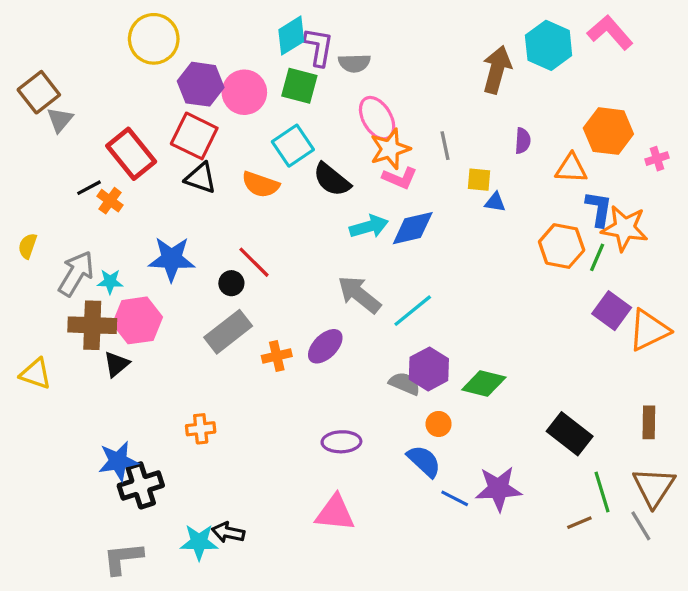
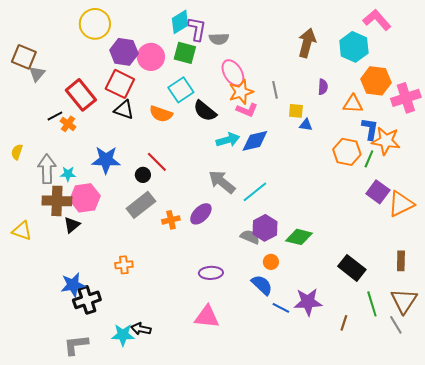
cyan hexagon: (549, 45) -> (354, 47), moved
brown square: (39, 92) -> (24, 57), turned -30
pink cross: (657, 159) -> (406, 98), size x2.0
gray arrow: (76, 273) -> (47, 169), turned -32
brown line: (579, 523) -> (344, 323), moved, turned -49

